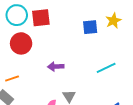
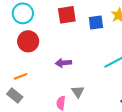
red square: (41, 18) -> (67, 15), moved

